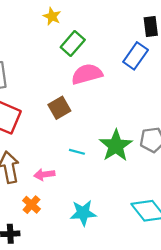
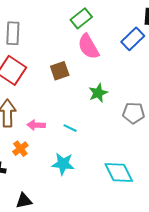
pink semicircle: (87, 74) -> (88, 47), turned -116
green star: (116, 146) -> (98, 93), moved, size x0.7
cyan line: (77, 152) -> (70, 128), moved

